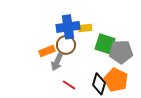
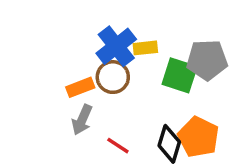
blue cross: (68, 27) -> (116, 46), turned -30
gray pentagon: (121, 52) -> (207, 60), moved
gray arrow: (57, 62) -> (82, 120), moved

